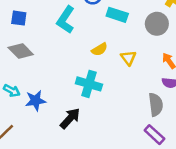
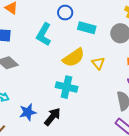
yellow semicircle: (99, 49) -> (74, 58), size x1.6
blue star: (36, 101) -> (28, 112), moved

